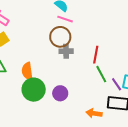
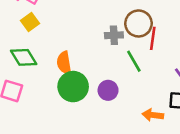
brown circle: (60, 37) -> (138, 23), moved
green line: (101, 74) -> (134, 61), moved

